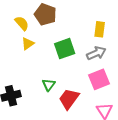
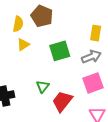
yellow semicircle: (22, 23) -> (18, 24), turned 49

